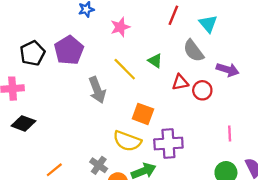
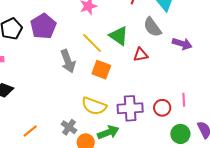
green triangle: (155, 61) -> (119, 36), size x1.5
red circle: (202, 90) -> (162, 108), moved
orange square: (143, 114) -> (101, 70), moved

